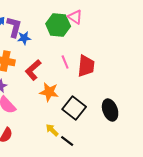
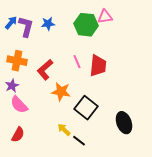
pink triangle: (75, 17) -> (105, 17), moved, turned -42
green hexagon: (58, 25) -> (86, 25), moved
blue star: (24, 38) -> (48, 24), moved
black ellipse: (110, 110) -> (124, 123), moved

